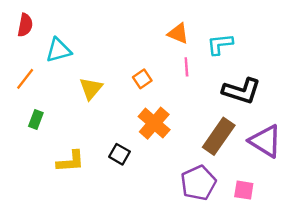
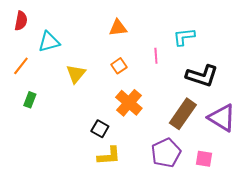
orange triangle: (178, 33) -> (118, 28), moved, turned -30
yellow L-shape: (71, 161) -> (109, 156), moved

